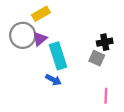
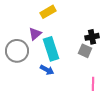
yellow rectangle: (41, 14) -> (48, 12), moved
gray circle: (23, 35) -> (17, 51), moved

